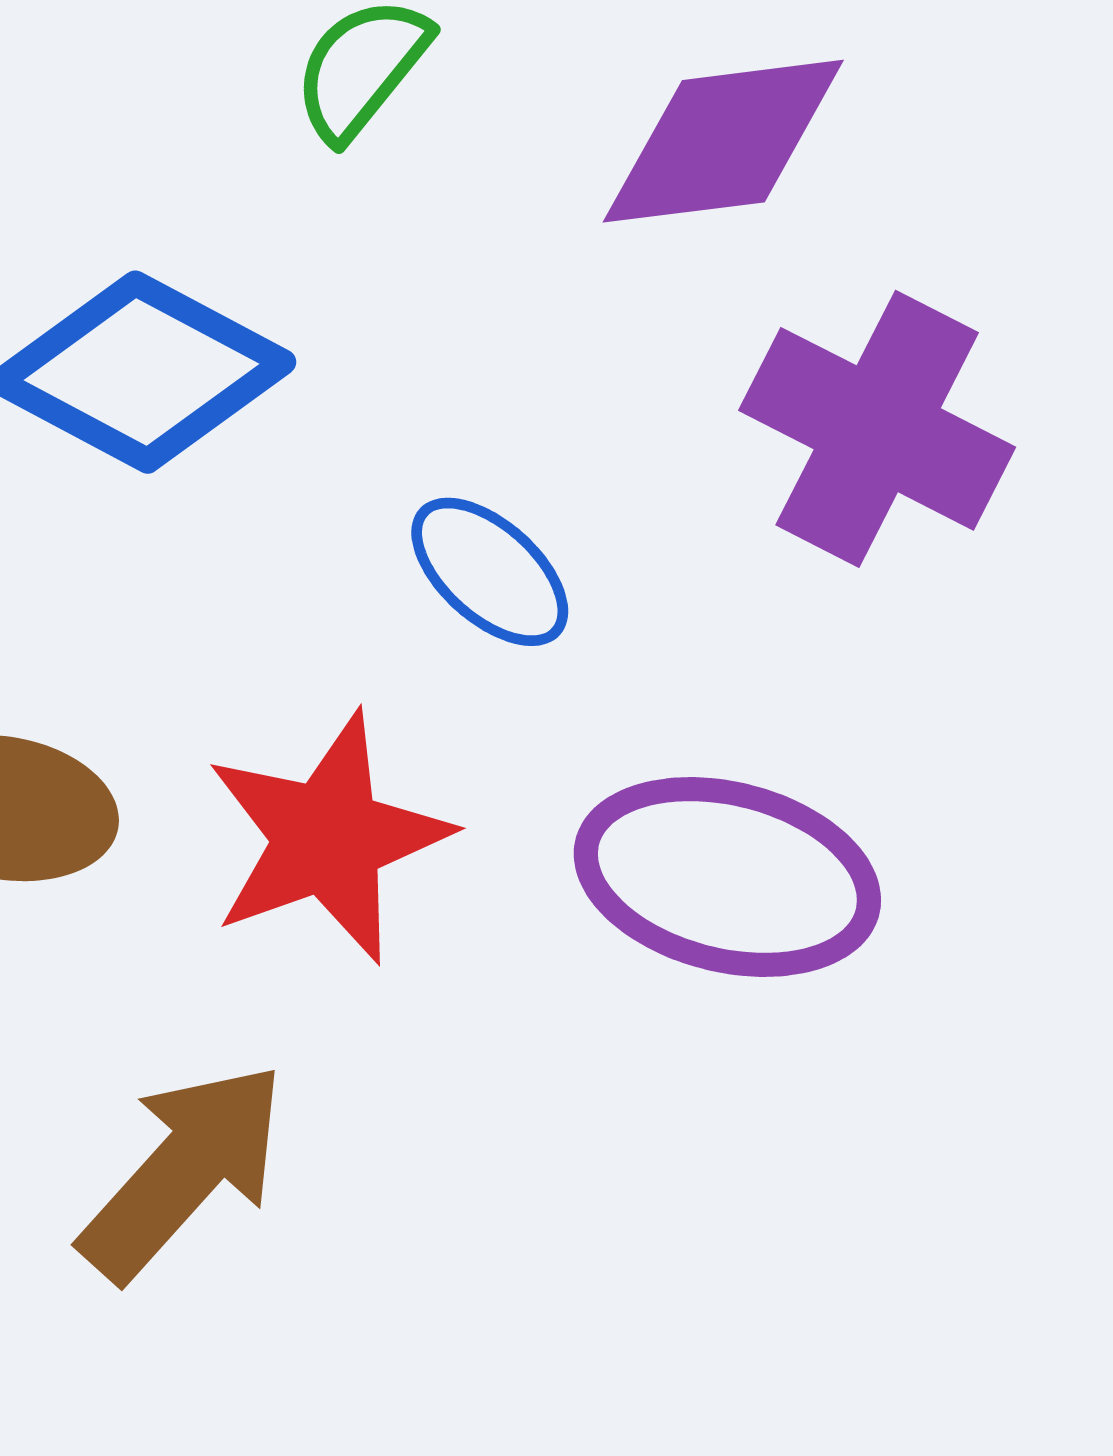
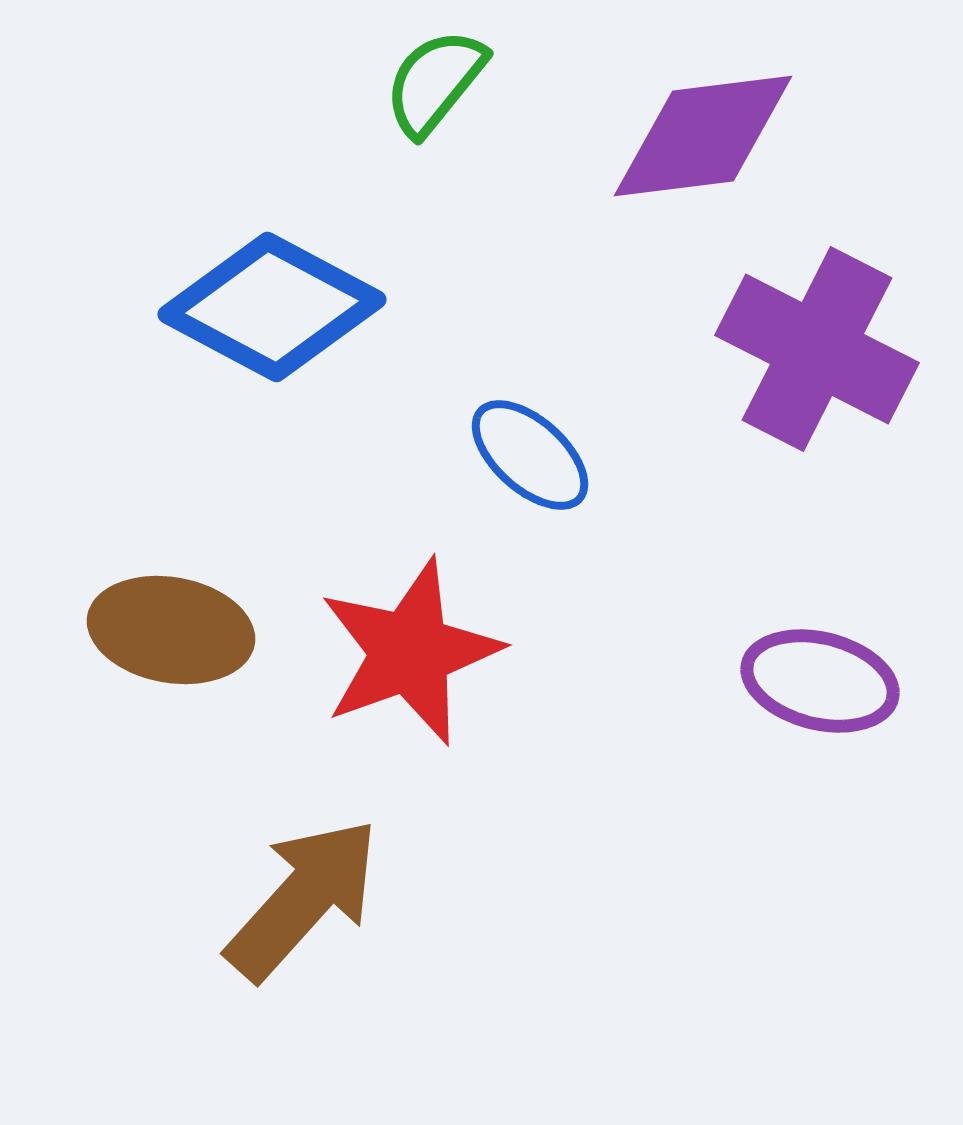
purple ellipse: (727, 877) -> (820, 681), moved, size x0.7

